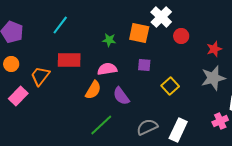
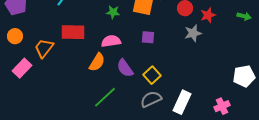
red star: (214, 49) -> (208, 15), moved
gray star: (213, 78) -> (193, 33), moved, size x0.7
yellow square: (170, 86) -> (152, 75), moved
pink cross: (220, 121) -> (222, 106), moved

